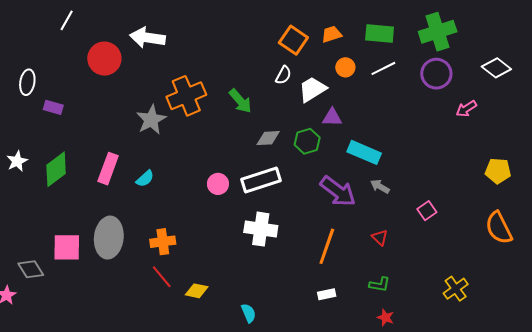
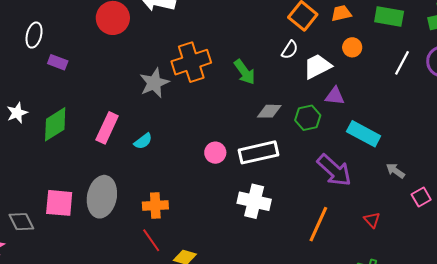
white line: (383, 68) -> (402, 63), moved, turned -40
gray arrow: (380, 186) -> (395, 171), moved

